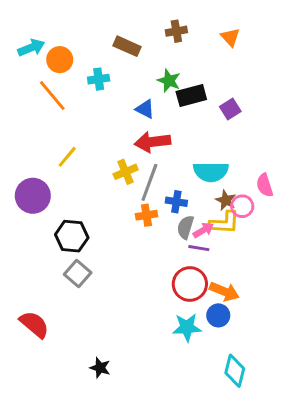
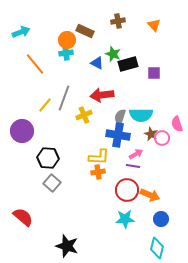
orange circle: (60, 60) -> (67, 40), moved
blue triangle: (145, 109) -> (97, 63), moved
purple square: (230, 109) -> (154, 73), turned 32
gray line: (149, 182) -> (64, 98), moved
blue cross: (176, 202) -> (118, 135), size x1.6
orange cross: (146, 215) -> (98, 172), moved
yellow L-shape: (224, 223) -> (99, 157), moved
gray semicircle: (185, 227) -> (120, 117), moved
blue circle: (218, 315) -> (161, 219), moved
black star: (100, 368) -> (67, 246), size x1.6

